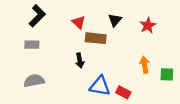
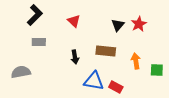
black triangle: (115, 20) -> (118, 25), moved
brown rectangle: (96, 38) -> (106, 51), moved
gray rectangle: (32, 45) -> (39, 42), moved
gray semicircle: (34, 81) -> (21, 72), moved

